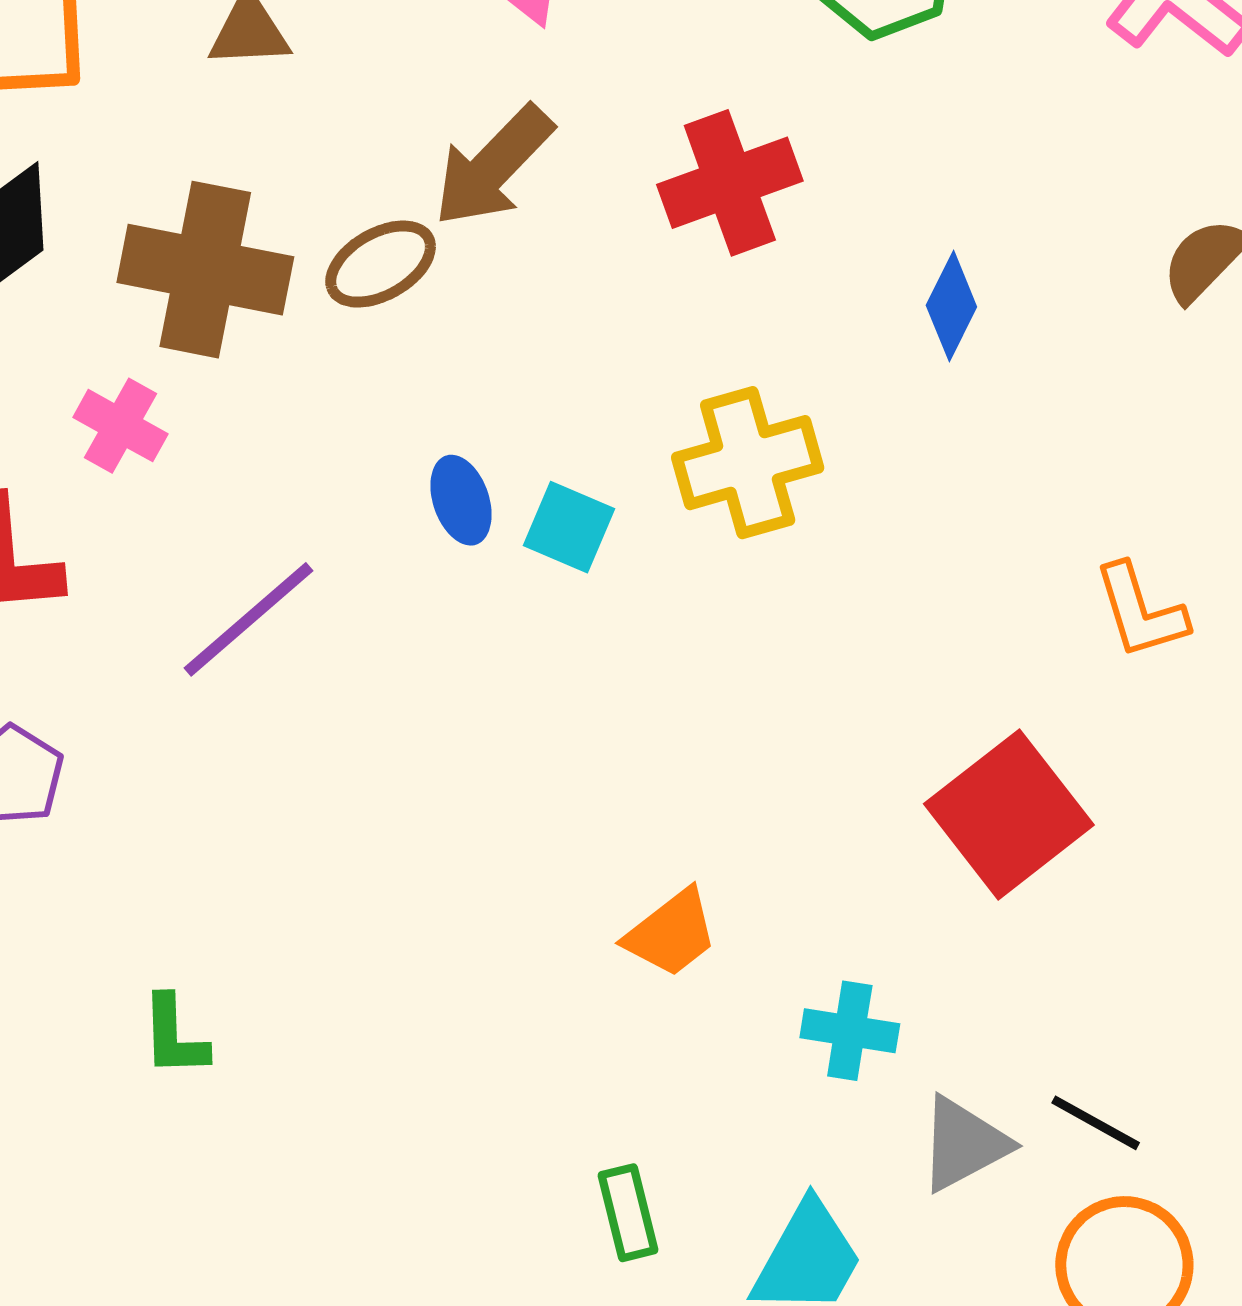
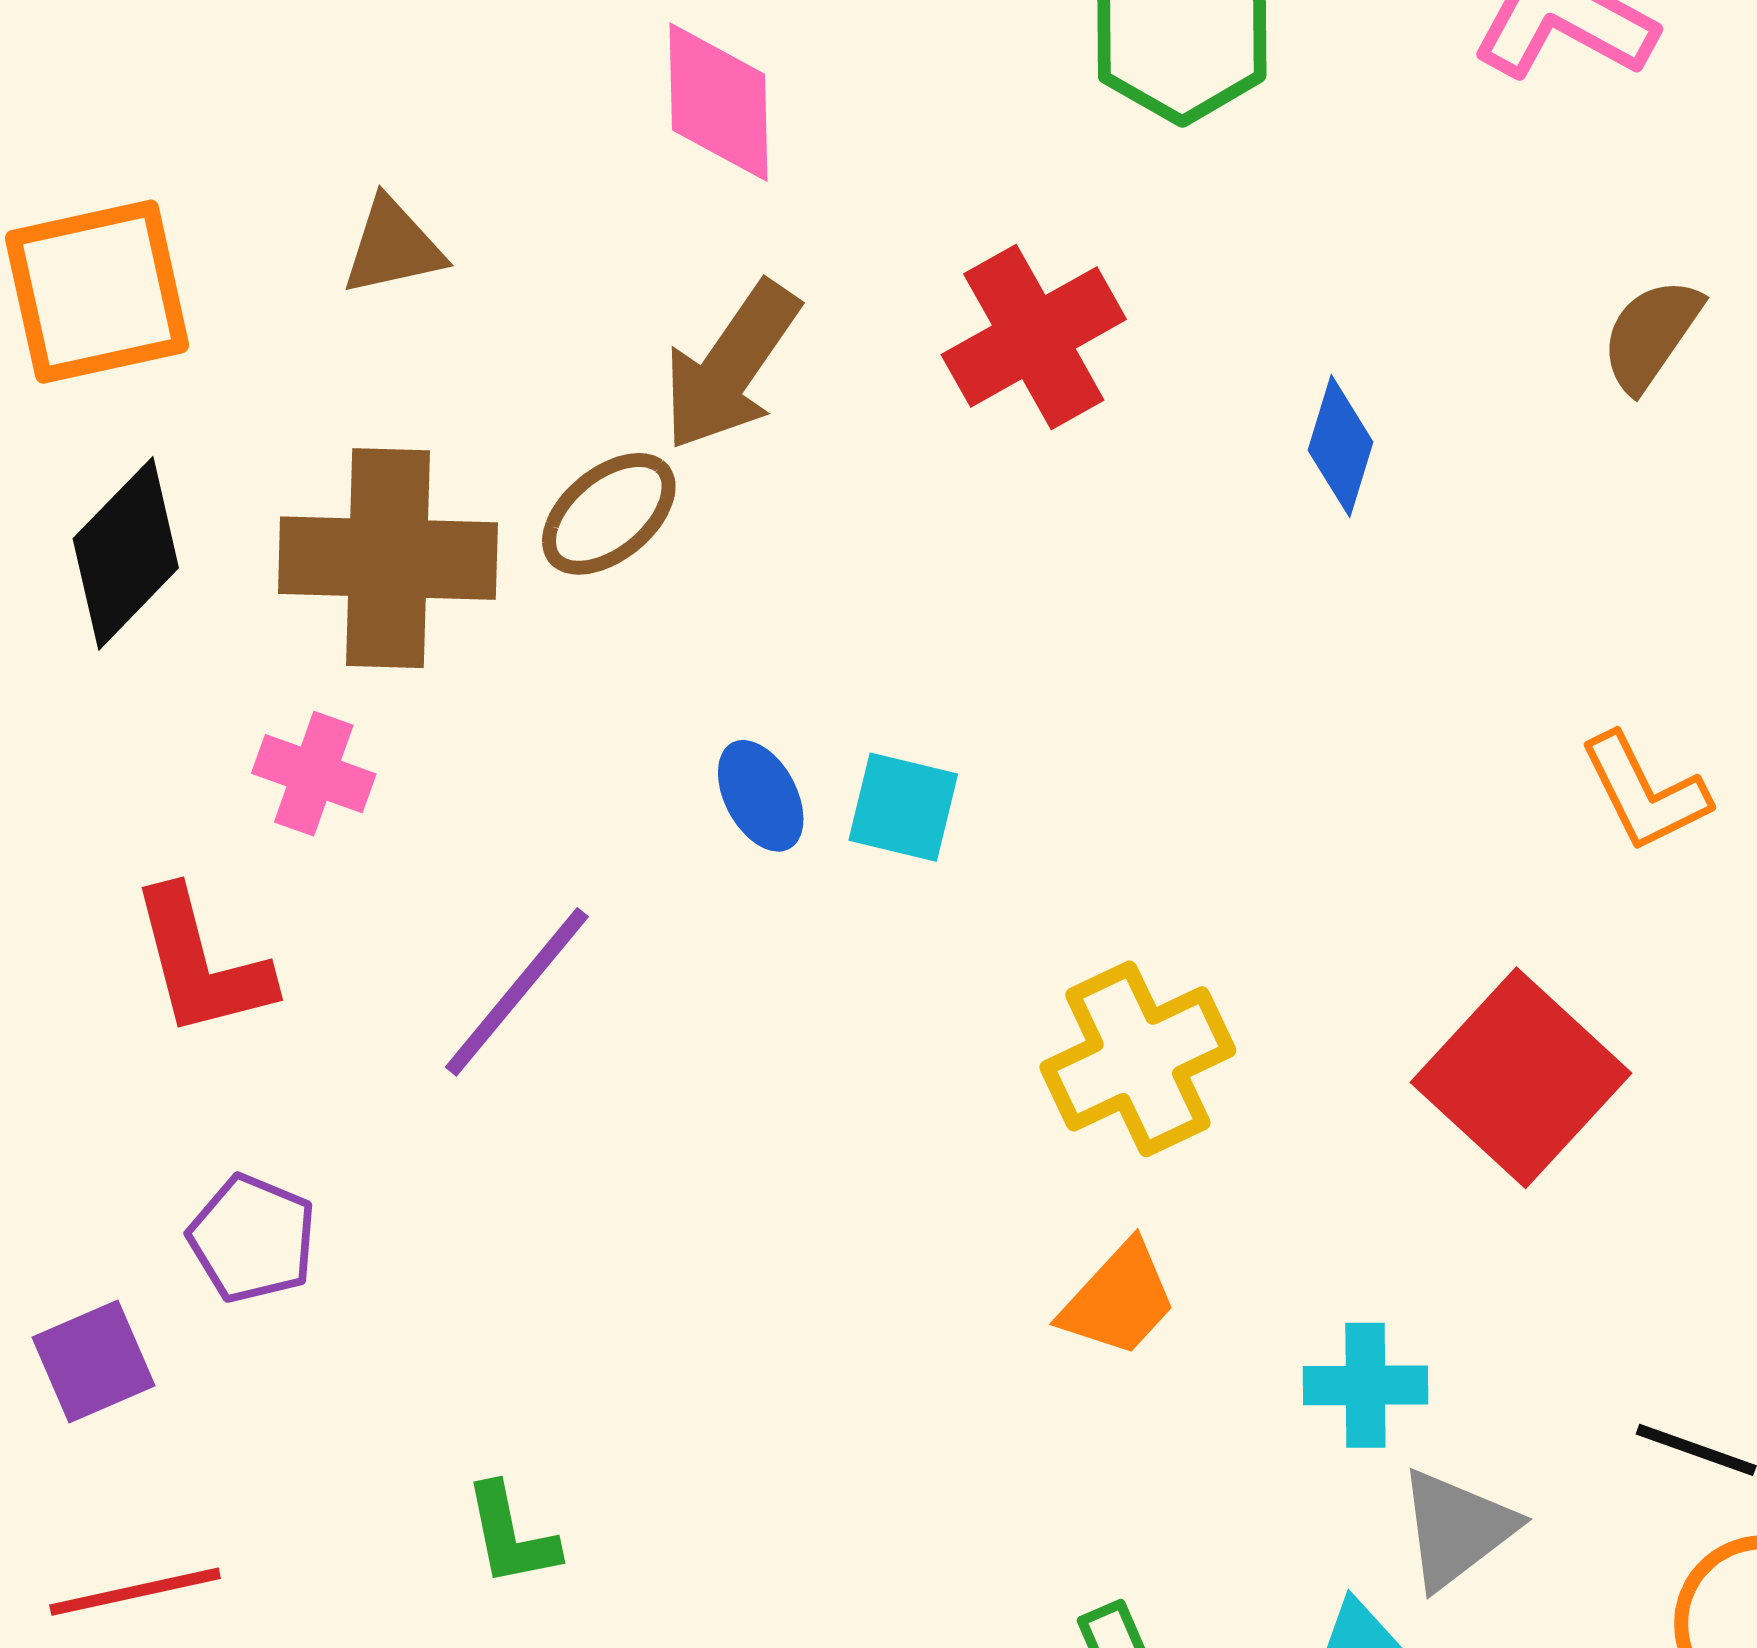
yellow cross: (748, 463) -> (1138, 1059), moved
gray triangle: (964, 1144) -> (1457, 1529), moved

